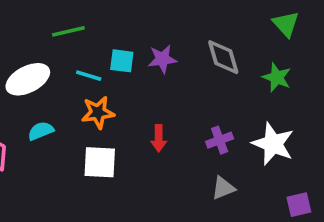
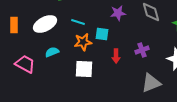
cyan square: (122, 61) -> (102, 34), moved
purple cross: (220, 140) -> (142, 50), moved
gray triangle: (223, 188) -> (151, 83), size x1.5

